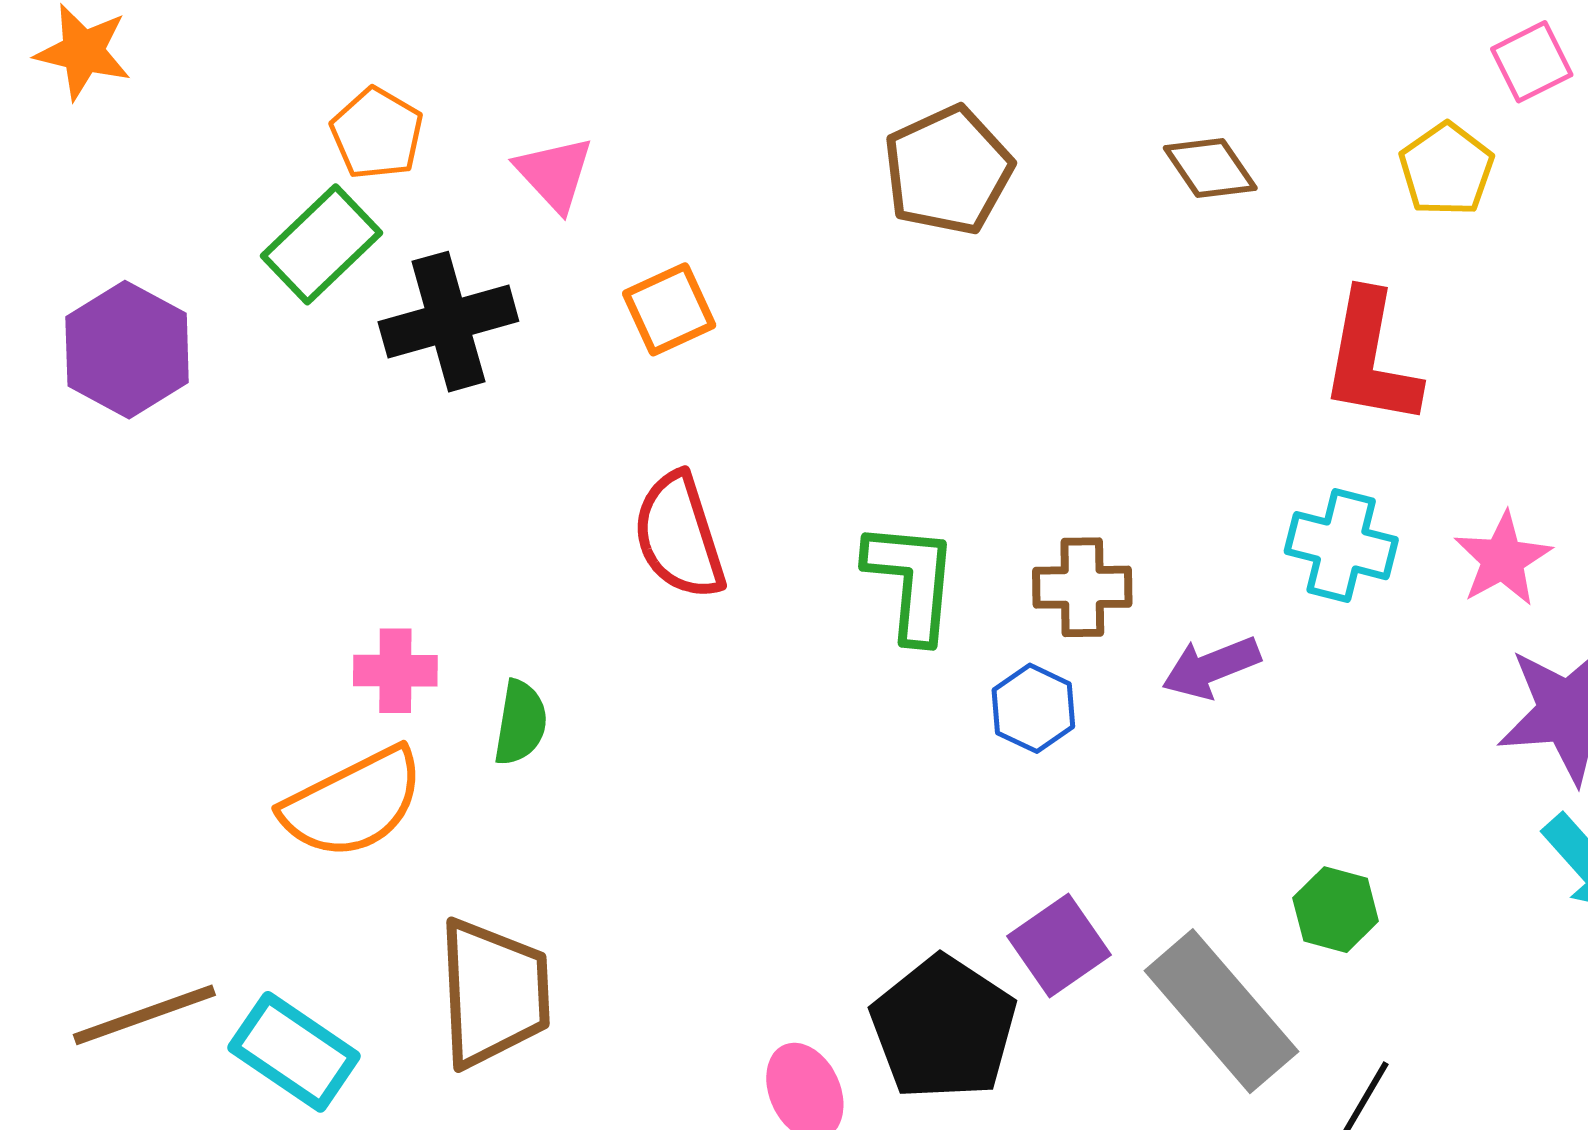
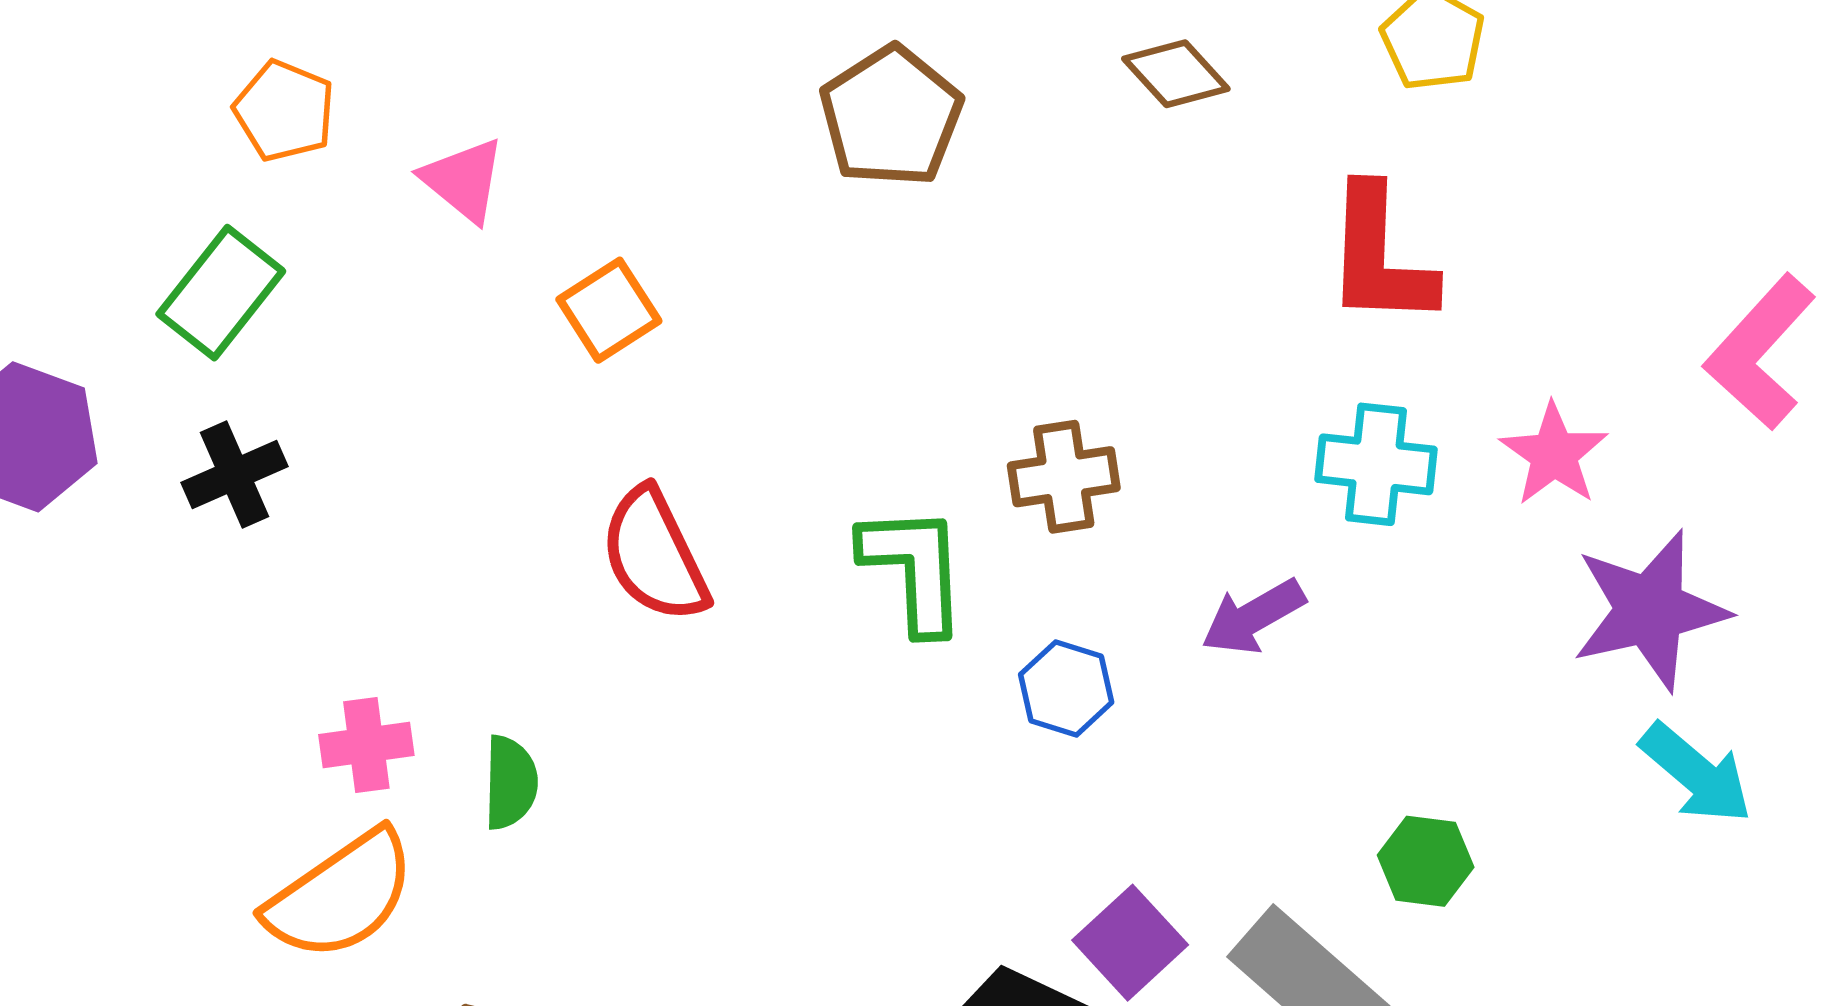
orange pentagon: (377, 134) -> (284, 111), moved
black cross: (448, 322) -> (235, 474), moved, size x0.7
brown cross: (1082, 587) -> (1064, 477), moved

